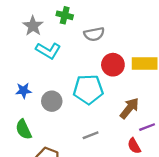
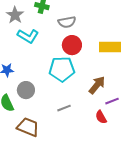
red circle: (113, 65) -> (72, 45), moved
gray circle: (52, 101) -> (26, 90), moved

